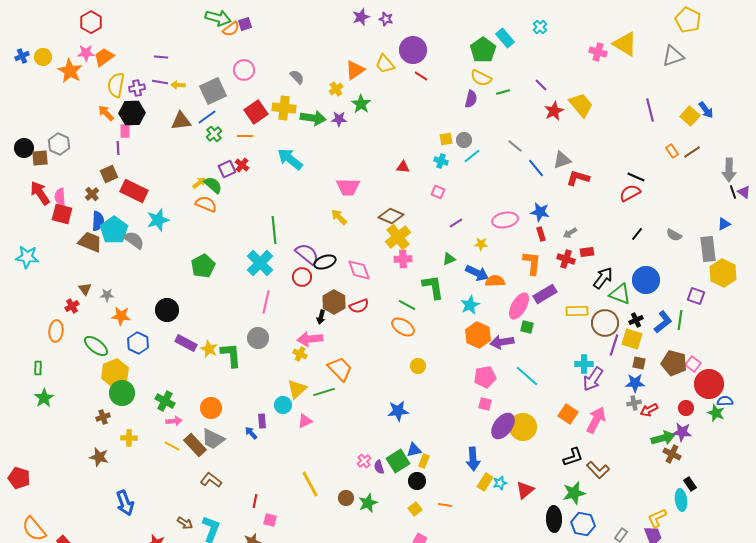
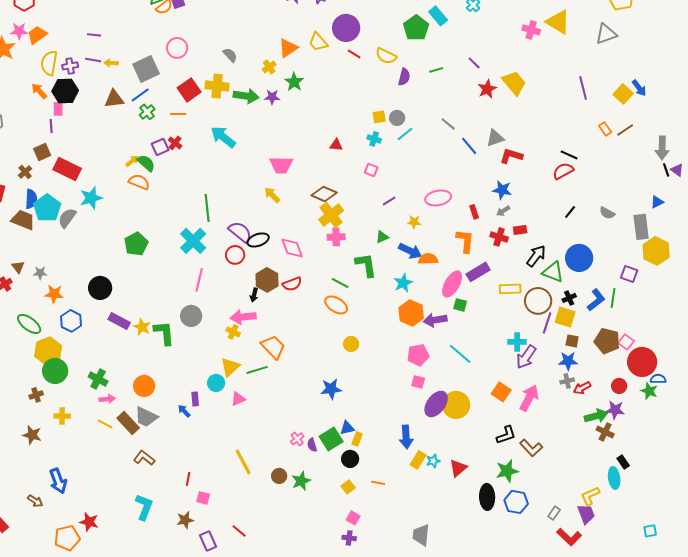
yellow semicircle: (481, 78) -> (386, 56), moved
blue star: (540, 212) -> (502, 190), moved
gray semicircle: (134, 240) -> (67, 218), turned -90
brown arrow: (185, 523) -> (35, 501), moved

